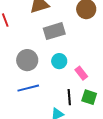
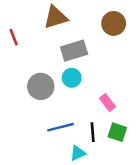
cyan circle: (59, 61) -> (72, 78), moved
blue line: (28, 88) -> (61, 127), moved

